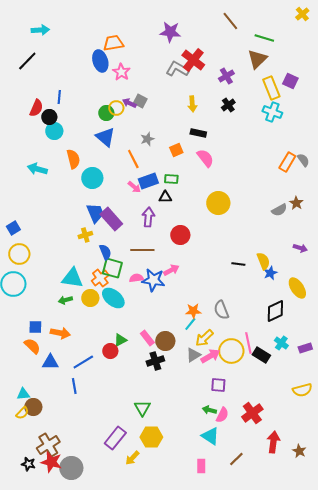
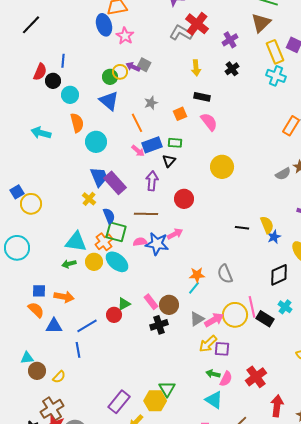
cyan circle: (54, 131) -> (70, 95), moved
black triangle: (165, 197) -> (169, 161), turned -48
yellow cross: (85, 235) -> (89, 199), turned -32
yellow circle: (19, 254) -> (31, 204), moved
yellow arrow: (204, 338) -> (208, 344), moved
green triangle: (142, 408) -> (167, 389), moved
yellow semicircle: (22, 413) -> (59, 377), moved

